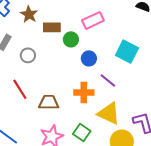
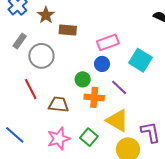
pink rectangle: (93, 20) -> (108, 42), moved
green circle: (71, 39) -> (83, 79), moved
gray circle: (28, 55) -> (41, 56), size x1.6

